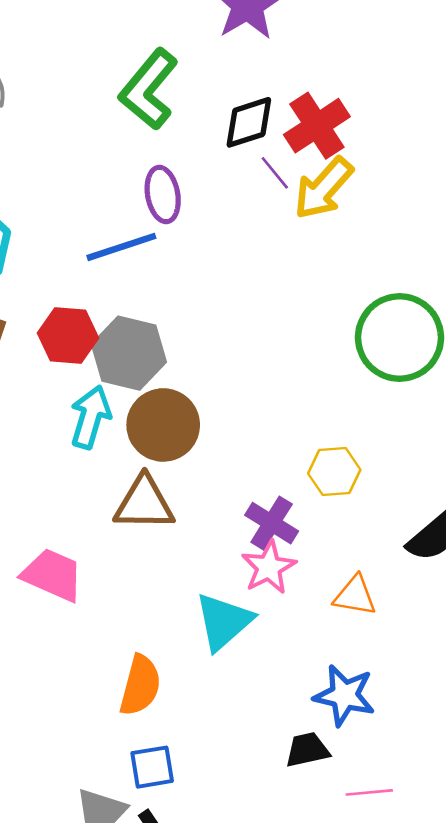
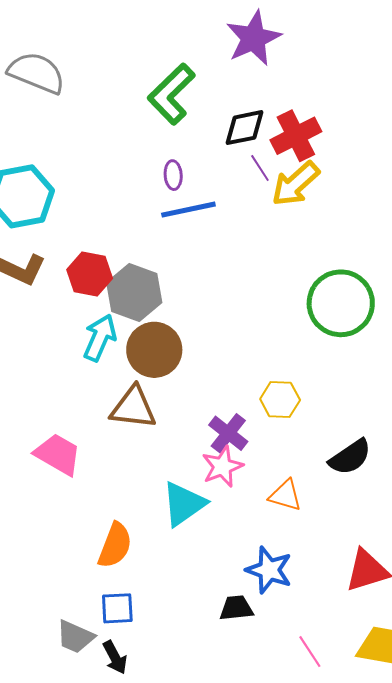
purple ellipse: (163, 195) -> (173, 175), size x0.7
blue line: (121, 247) -> (188, 210), moved
pink line: (369, 792) -> (310, 652), moved, turned 56

